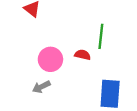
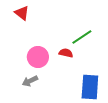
green line: (101, 36) -> (82, 37), turned 50

